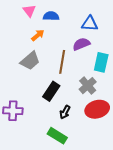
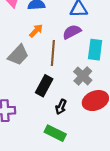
orange arrow: (38, 35) -> (36, 31), moved

